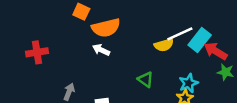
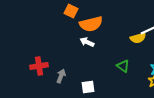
red cross: (37, 52) -> (39, 66), moved

